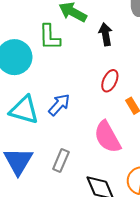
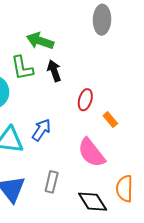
black arrow: (106, 34) -> (54, 71), moved

